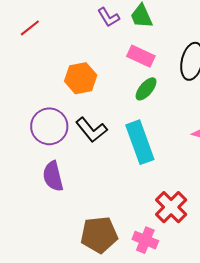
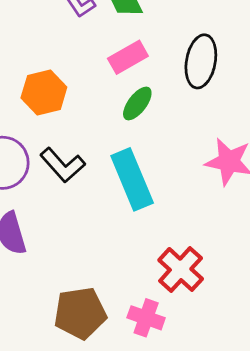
pink rectangle: (141, 56) -> (128, 57), turned -52

